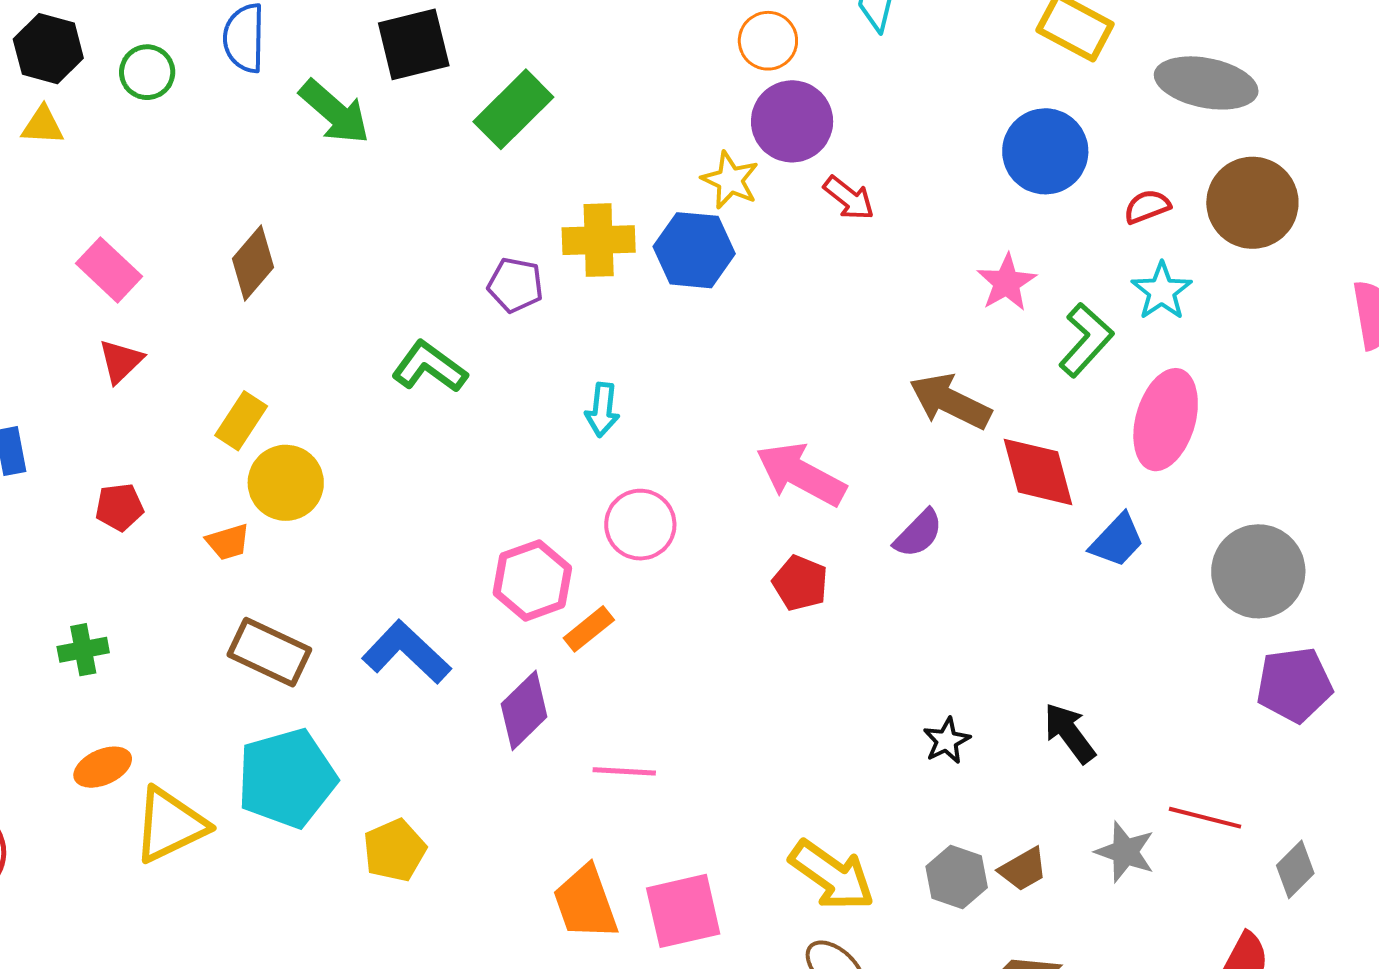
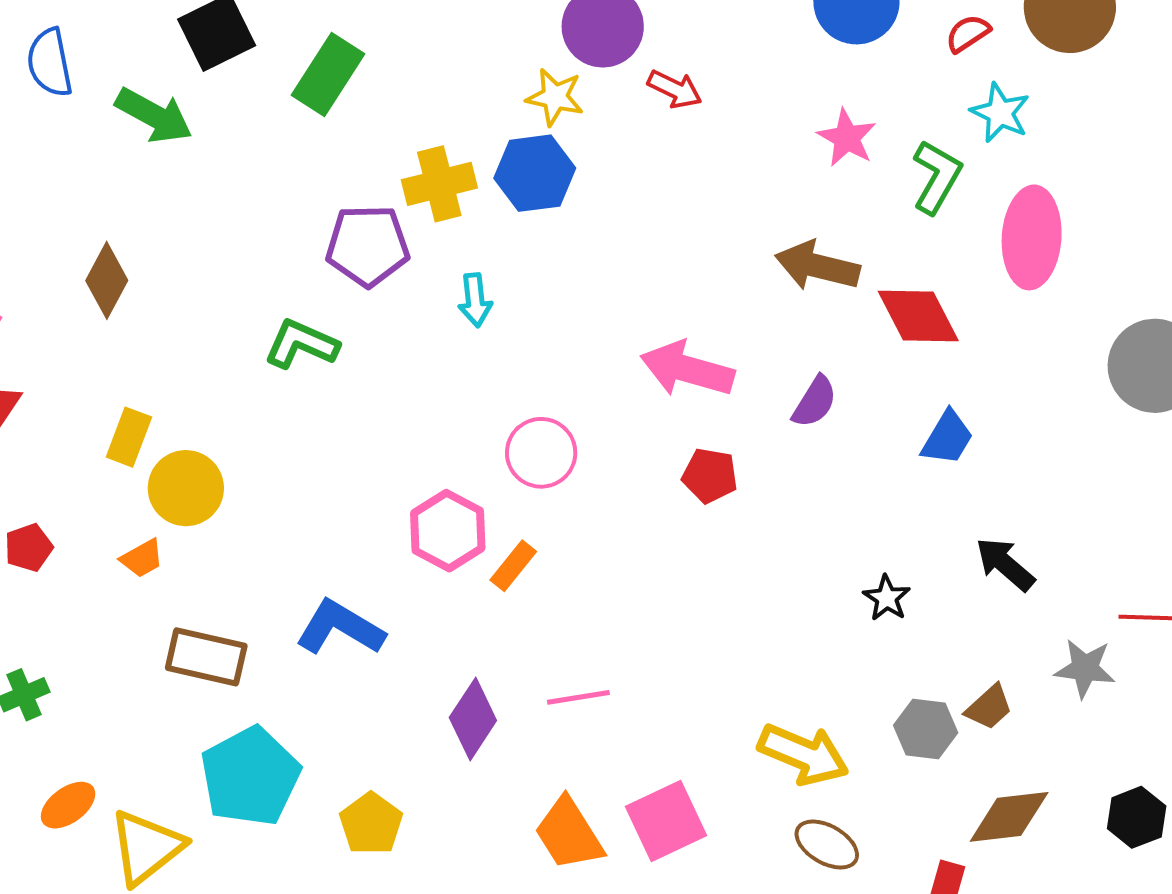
purple pentagon: (515, 285) -> (368, 246), size x1.5
cyan arrow: (602, 410) -> (475, 300), moved
blue trapezoid: (1117, 540) -> (947, 438), moved
purple diamond: (524, 710) -> (473, 719), moved

